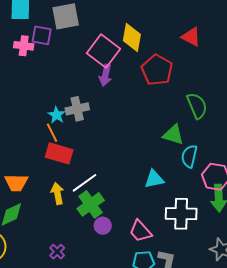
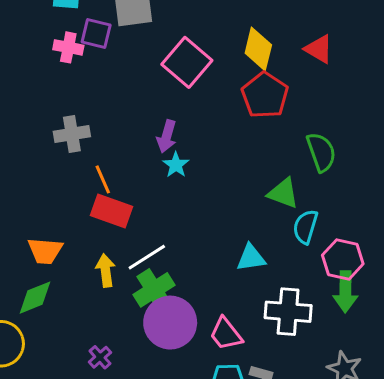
yellow diamond: (132, 38) -> (258, 49), moved
purple arrow: (105, 75) -> (167, 136), moved
gray cross: (77, 109) -> (72, 134), moved
cyan star: (57, 115) -> (176, 165), moved
purple circle: (103, 226) -> (170, 323), size x2.0

